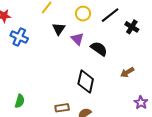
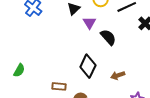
brown arrow: (127, 72) -> (118, 75), moved

